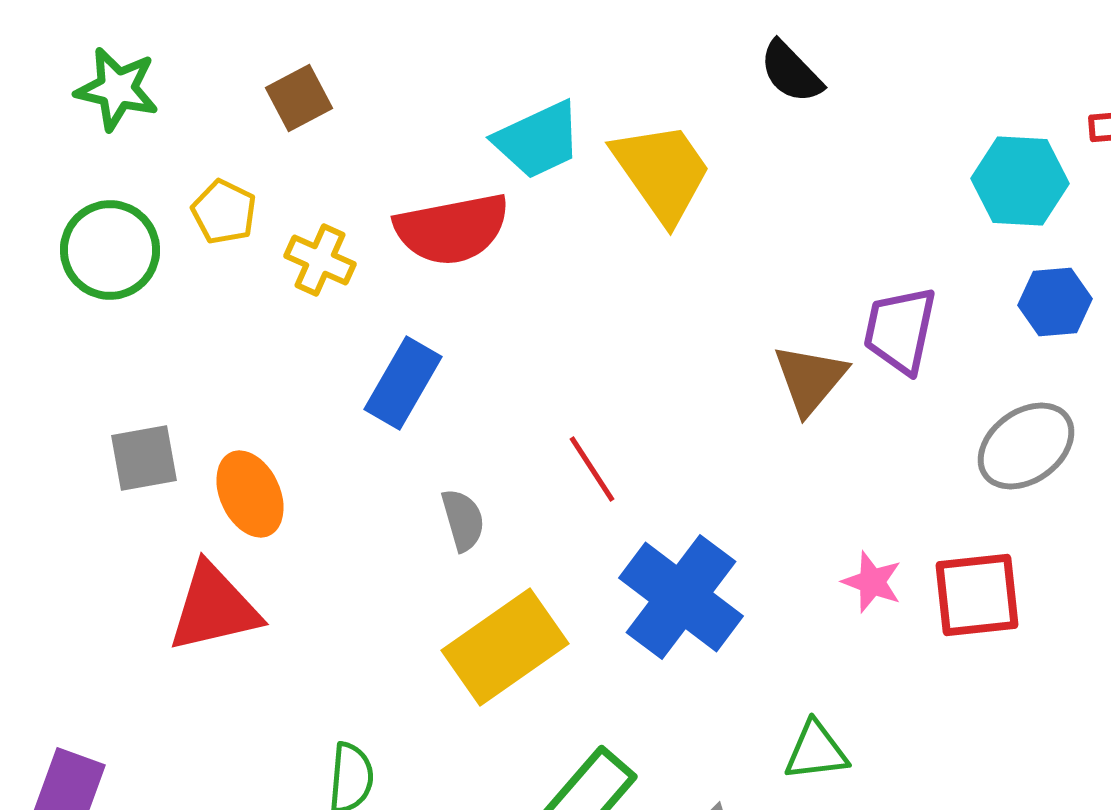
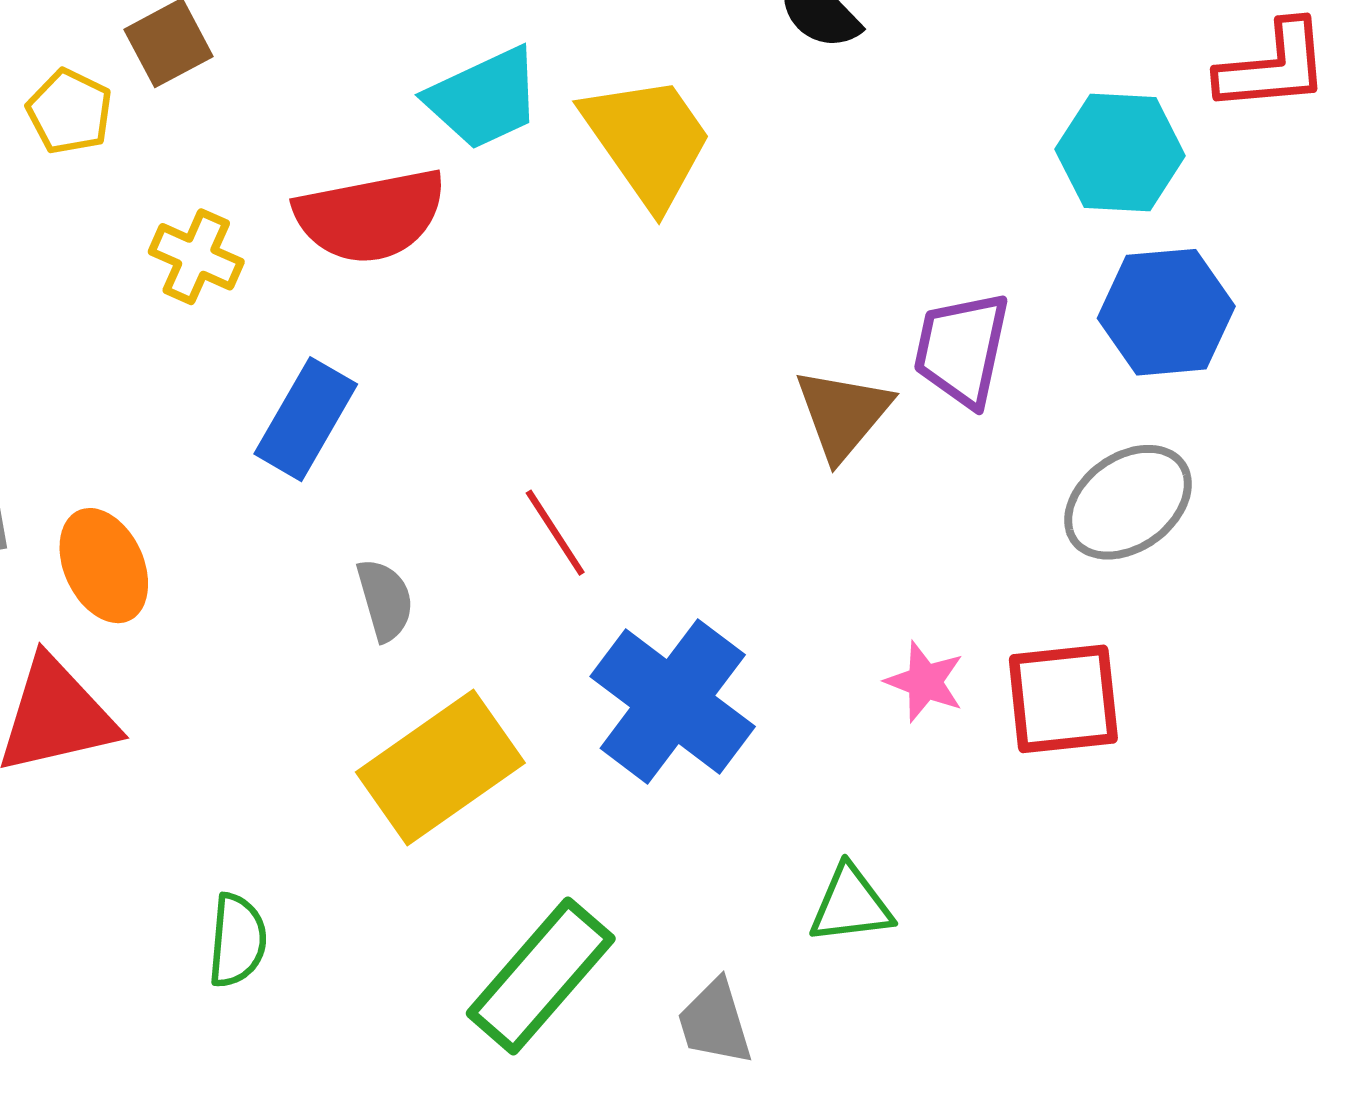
yellow pentagon: (224, 212) -> (70, 112), moved
blue hexagon: (1055, 302) -> (1166, 312), size x1.4

